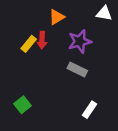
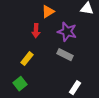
purple star: (80, 41) -> (67, 32), turned 30
yellow rectangle: (29, 44) -> (27, 59), moved

